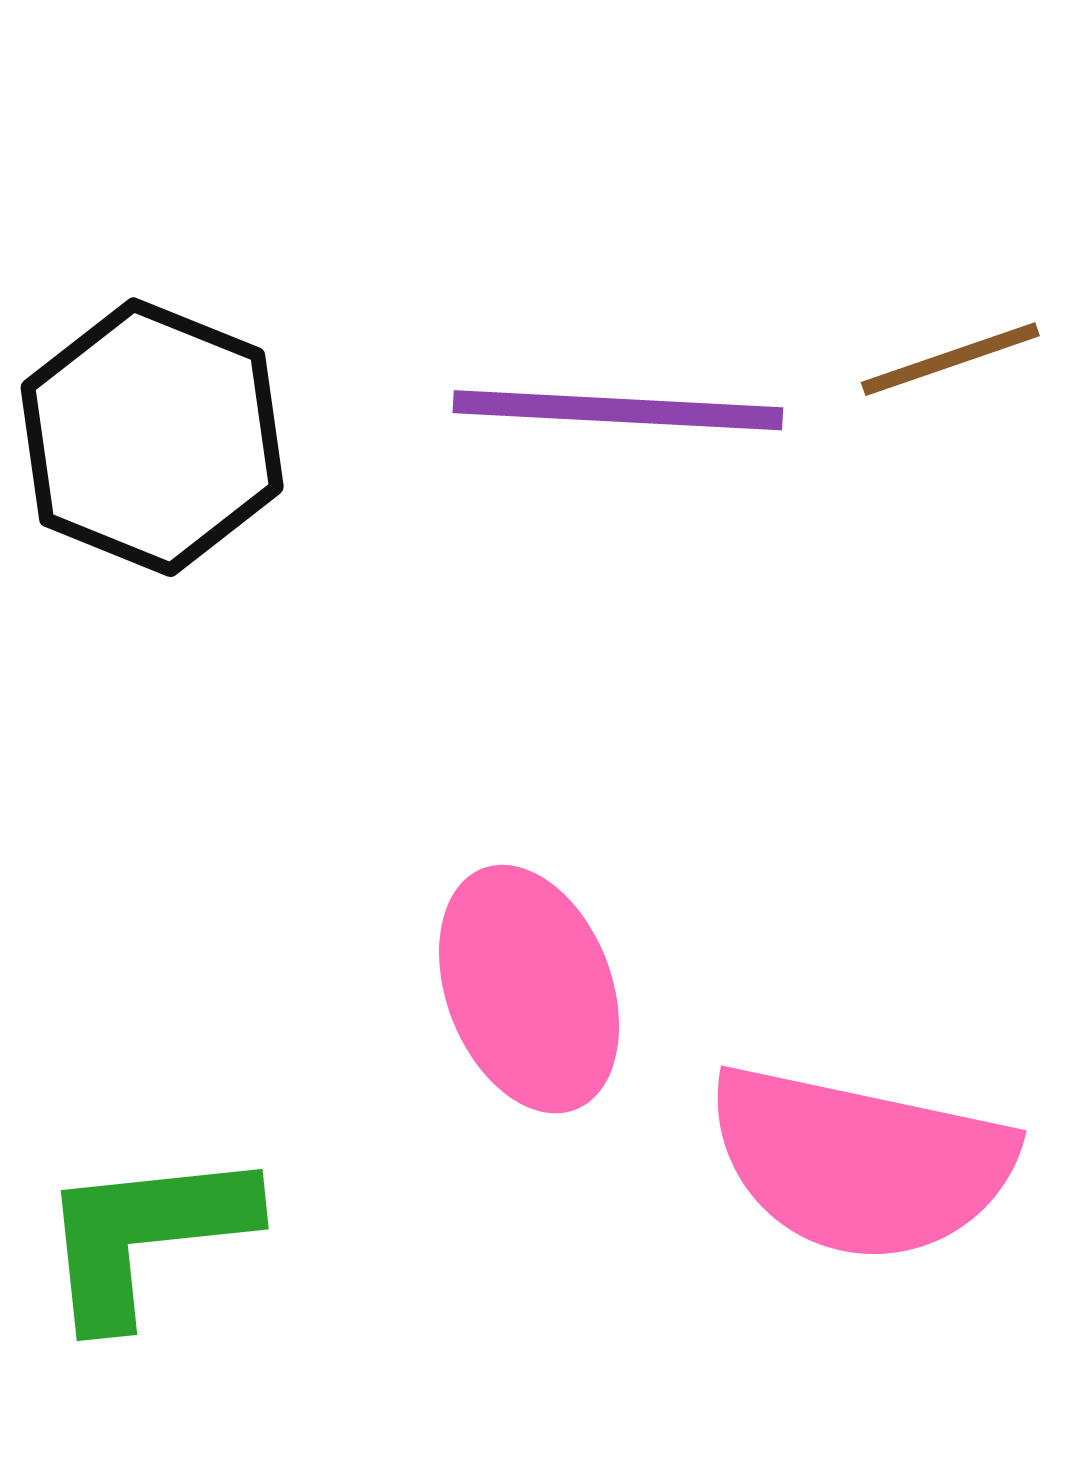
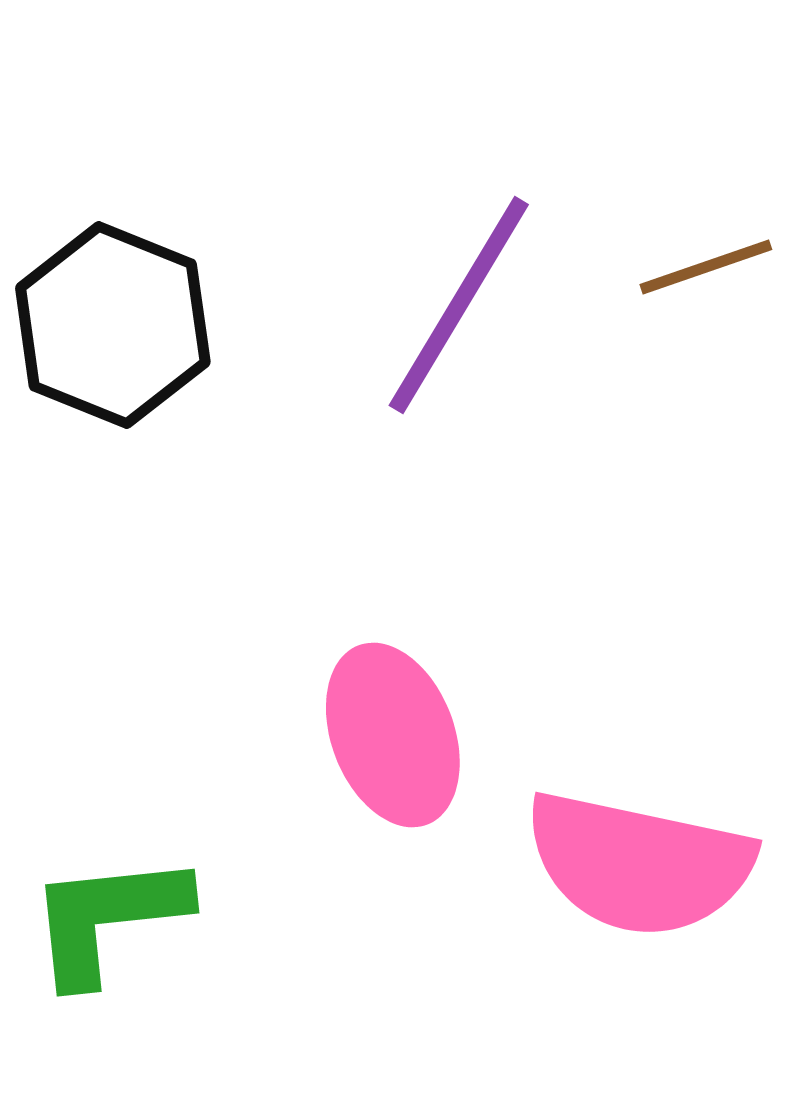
purple line: (618, 410) -> (459, 305), turned -62

